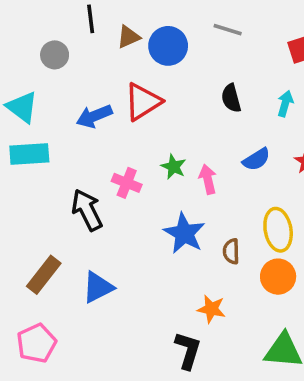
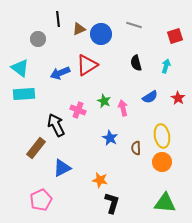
blue star: (184, 233) -> (110, 138), size x0.7
brown rectangle: (44, 275) -> (36, 148), moved
orange star: (211, 309) -> (100, 180), moved
pink pentagon: (37, 343) -> (41, 200), moved

